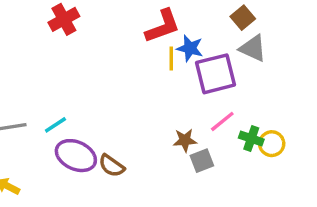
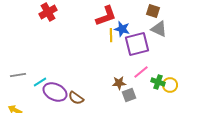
brown square: (243, 18) -> (153, 11), turned -32
cyan line: (55, 125) -> (40, 82), moved

